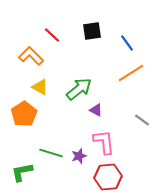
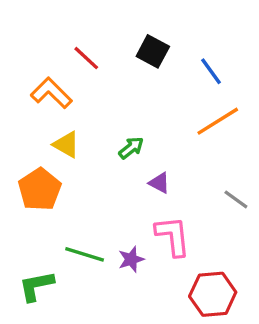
black square: (92, 31) -> (153, 51), turned 36
green arrow: (79, 89) -> (131, 148), size x0.6
red hexagon: (108, 177) -> (213, 294), moved

